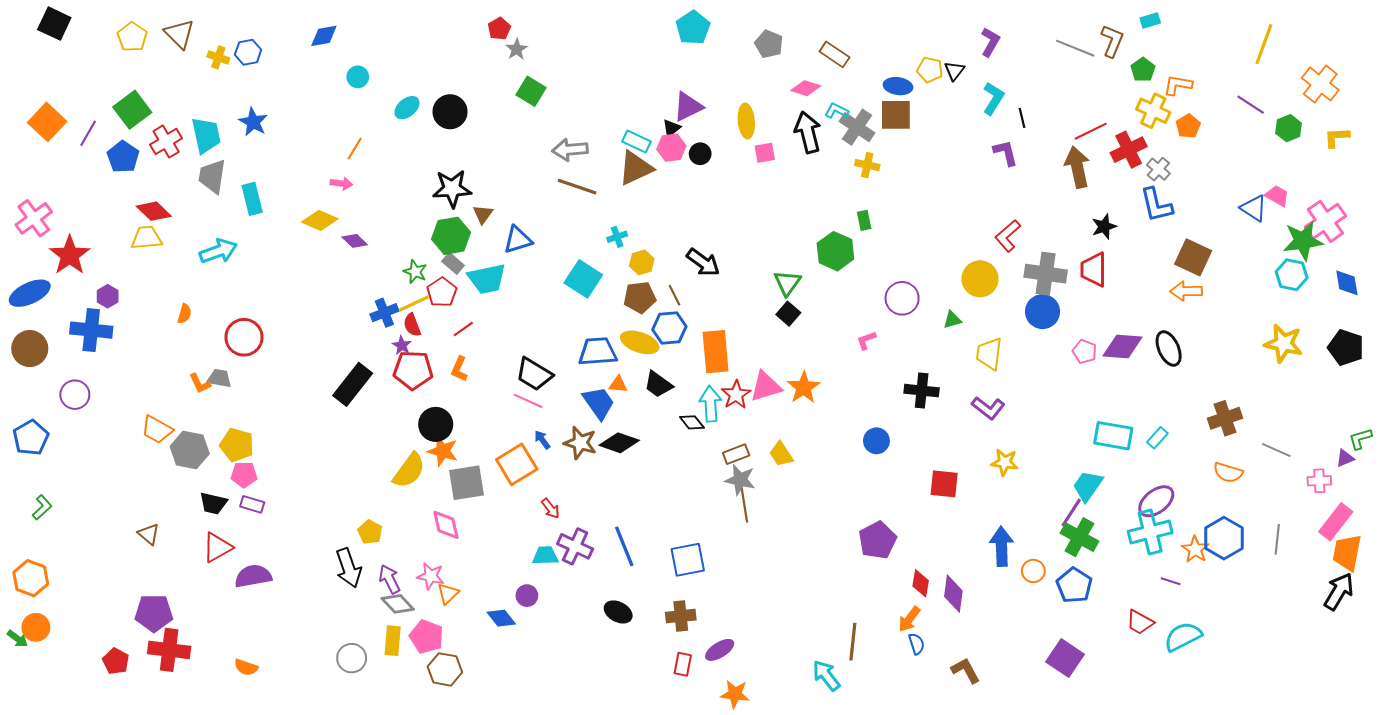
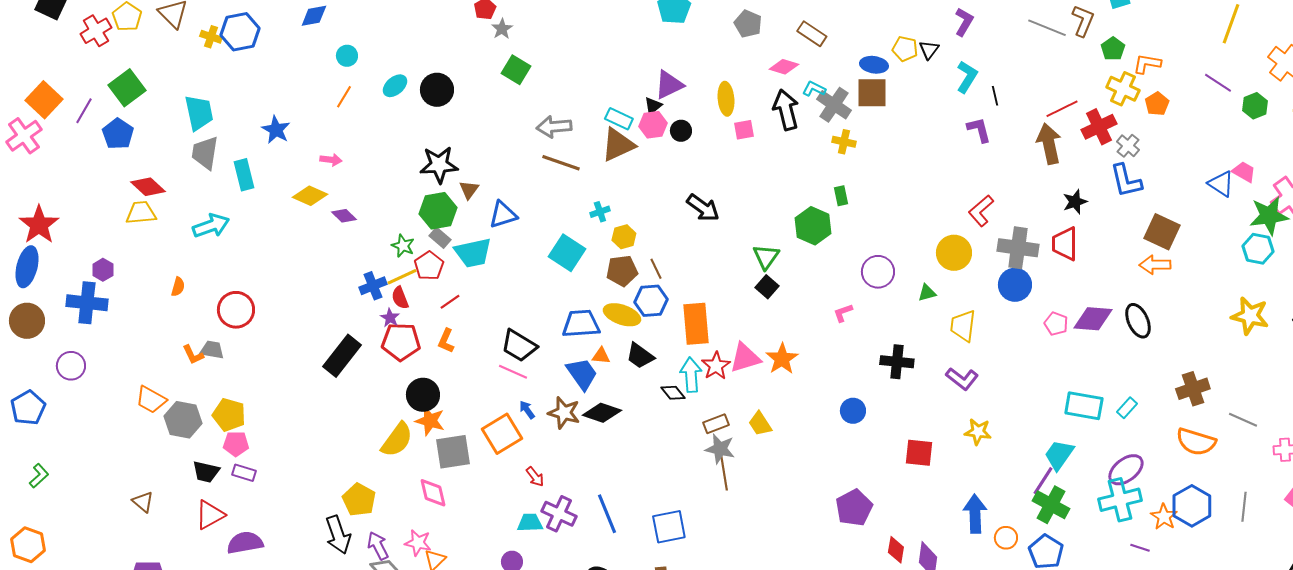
blue hexagon: (248, 52) -> (240, 32), size x1.5
blue star: (253, 122) -> (276, 130), moved
red cross: (166, 141) -> (96, 31), moved
orange line: (355, 149) -> (344, 97), moved
pink cross: (34, 218) -> (24, 136), moved
red star: (70, 255) -> (39, 225), moved
black arrow: (703, 262) -> (703, 208), moved
blue ellipse: (30, 293) -> (27, 267), turned -51
orange semicircle: (1228, 473) -> (1196, 442), size x1.4
yellow pentagon: (370, 532) -> (359, 500), size x1.4

